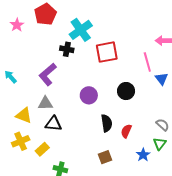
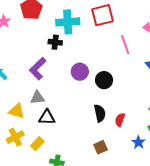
cyan cross: (81, 30) -> (68, 22), turned 35
red square: (107, 52) -> (103, 15), moved
pink line: (147, 62) -> (125, 45), moved
black circle: (126, 91) -> (104, 80), moved
purple circle: (89, 95) -> (80, 72), moved

